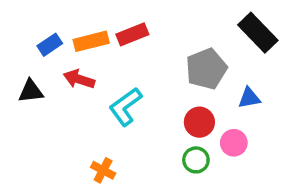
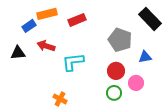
orange rectangle: (91, 41) -> (47, 14), moved
gray pentagon: (206, 69) -> (120, 40), turned -30
cyan L-shape: (125, 107) -> (73, 62), turned 30

